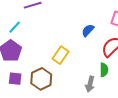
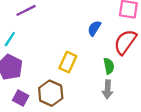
green semicircle: (104, 70) -> (109, 66), moved
purple square: (15, 79) -> (21, 98), turned 32

